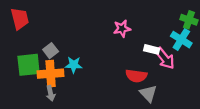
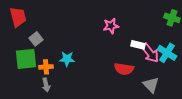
cyan cross: (181, 40) -> (167, 53), moved
gray square: (51, 51) -> (36, 39), moved
orange cross: (51, 74) -> (46, 67), size x0.6
gray triangle: (148, 93) -> (151, 85), moved

